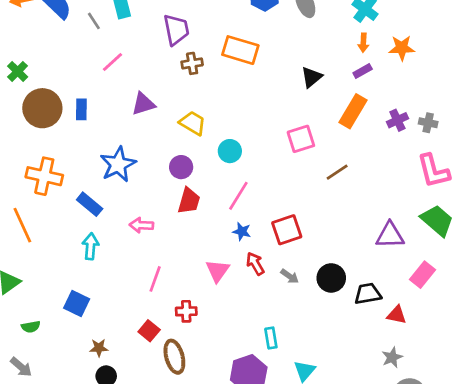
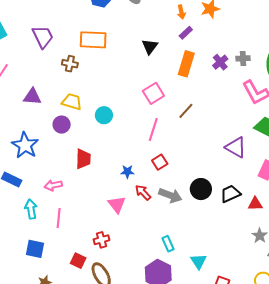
brown cross: (192, 63) -> (70, 64), moved, turned 35
purple triangle: (143, 104) -> (32, 97), turned 36
purple circle: (181, 167) -> (62, 125), moved
pink line: (238, 196) -> (153, 129), moved
red square: (287, 230) -> (160, 162), size x0.7
purple triangle: (390, 235) -> (236, 147), turned 45
cyan arrow: (90, 246) -> (31, 209), moved
gray arrow: (290, 276) -> (170, 195), size x1.6
pink line: (155, 279) -> (59, 218), moved
blue square: (77, 303) -> (35, 249), moved

